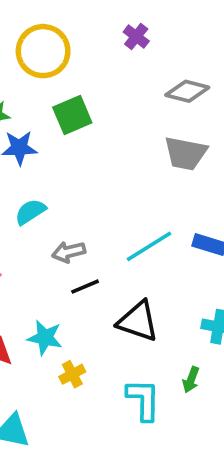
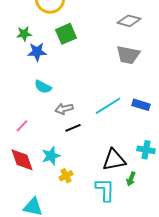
cyan semicircle: (30, 212) -> (43, 87), turned -120
black triangle: (138, 321) -> (114, 160), moved, turned -30
cyan star: (45, 338) -> (51, 156), turned -30

